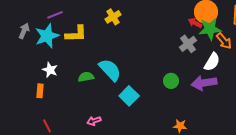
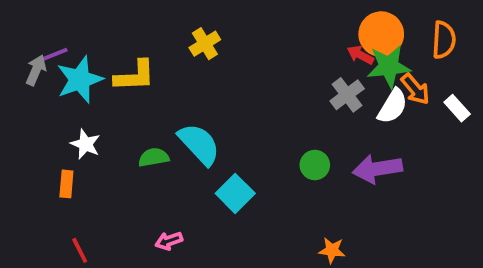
purple line: (55, 15) -> (53, 55), moved
white semicircle: (212, 62) -> (393, 106), moved

